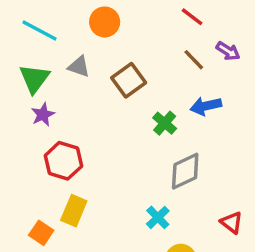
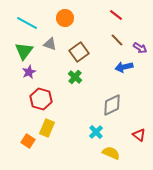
purple arrow: (228, 51) -> (140, 48), moved
green cross: (165, 123) -> (75, 77), moved

